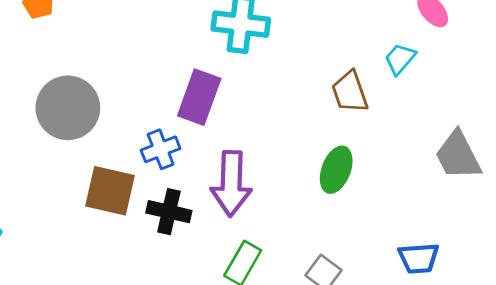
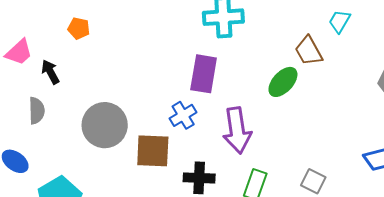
gray circle: (68, 108) -> (105, 125), moved
green ellipse: (336, 170) -> (283, 82), moved, turned 32
black cross: (169, 212) -> (199, 178), moved

